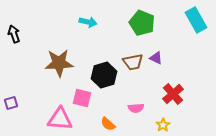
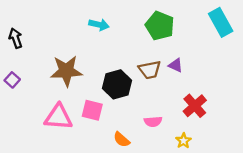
purple square: (11, 103) -> (12, 80), moved, turned -32
pink triangle: (60, 119) -> (58, 117), moved

